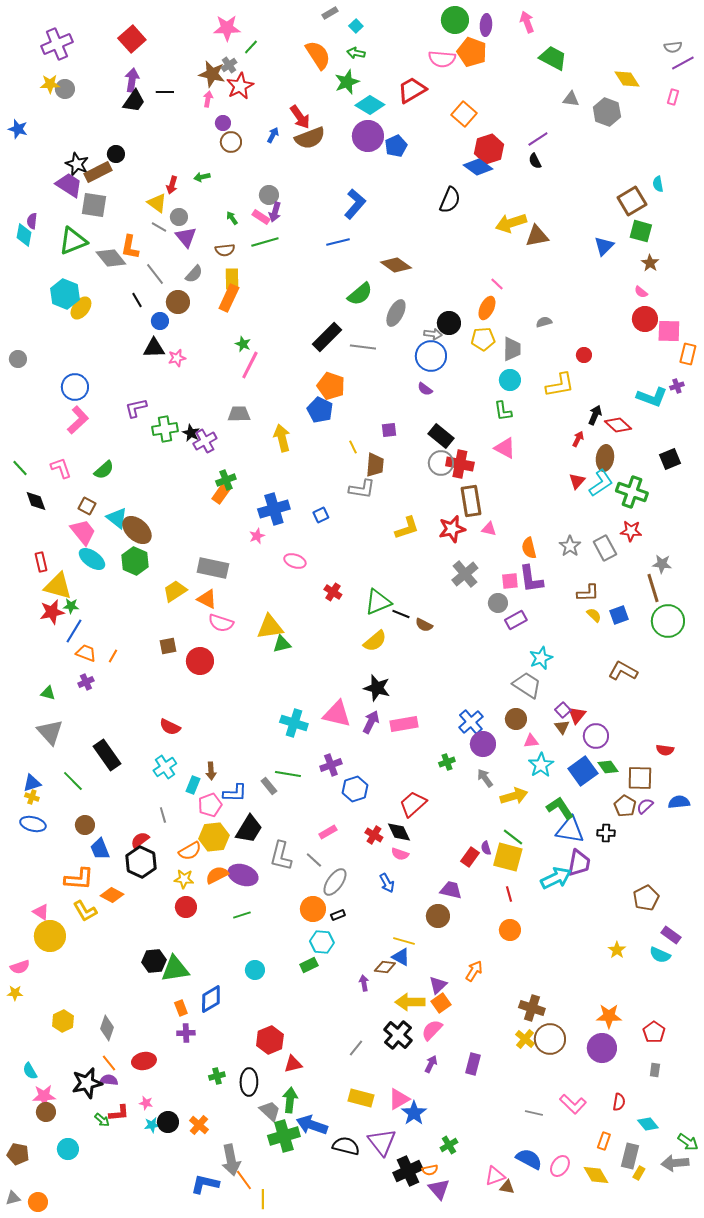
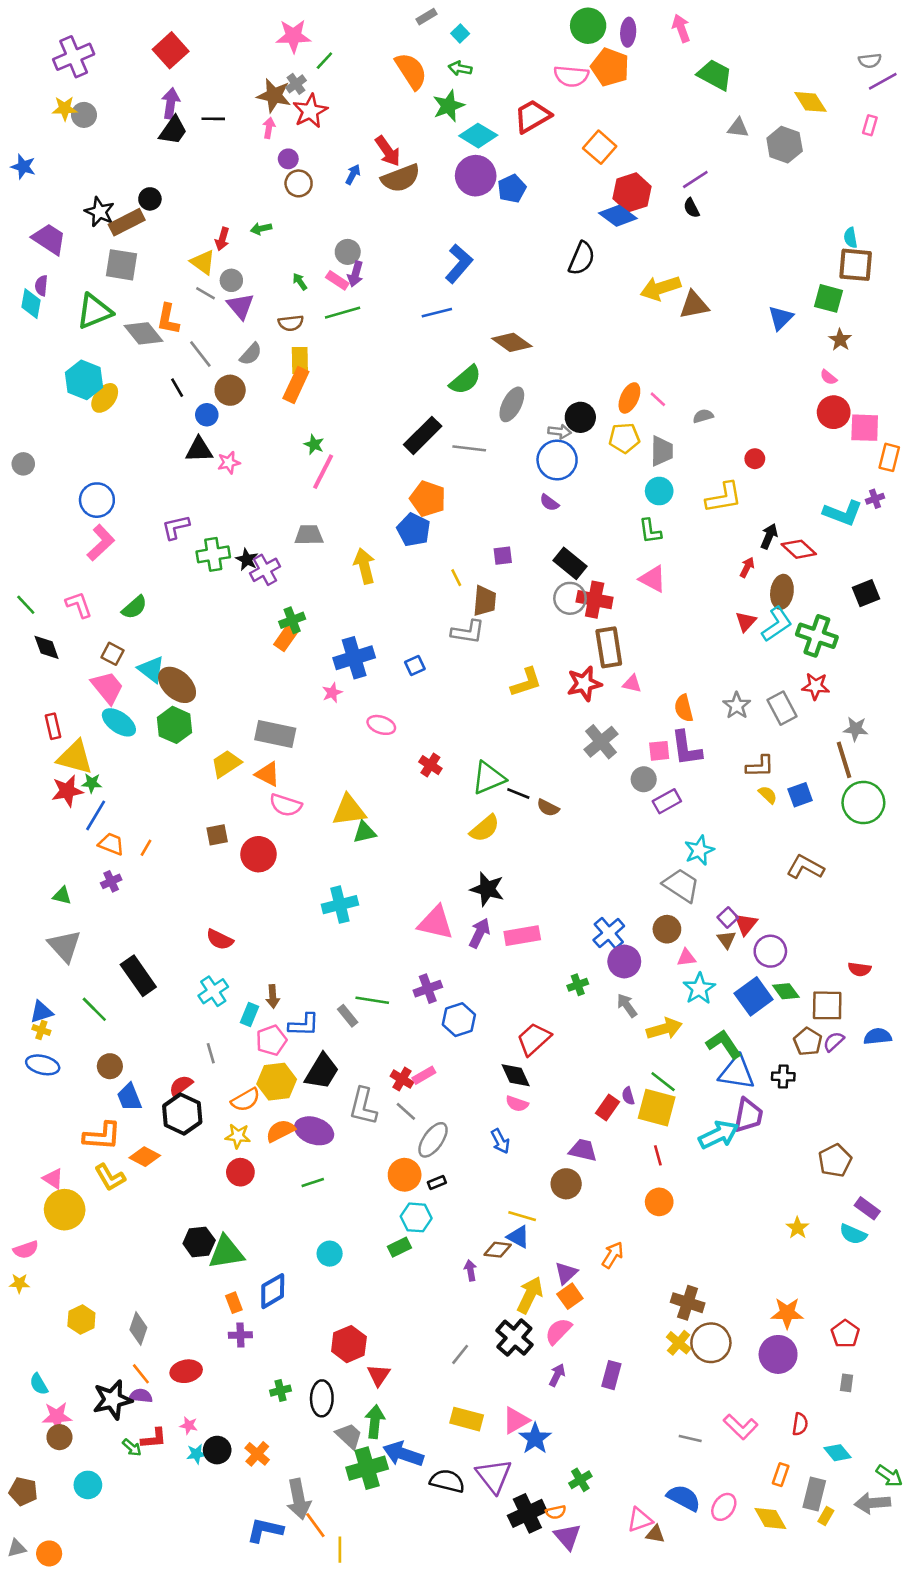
purple trapezoid: (69, 185) -> (49, 239), moved
brown square: (632, 201) -> (856, 265), moved, turned 36
pink line: (497, 284) -> (658, 399), moved
cyan cross: (294, 723) -> (340, 905), moved, turned -32
red cross: (374, 835) -> (402, 1079), moved
yellow arrow: (410, 1002) -> (530, 1295), turned 116
red triangle: (293, 1064) -> (379, 1375), turned -42

